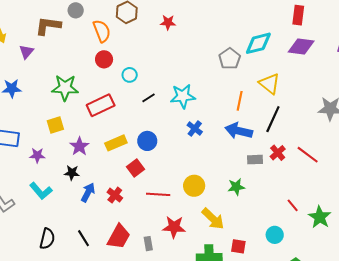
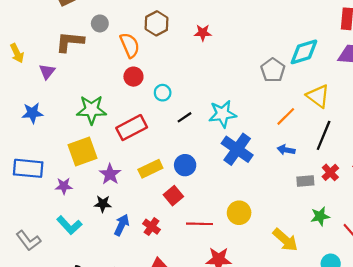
orange line: (240, 101) -> (286, 116), turned 36
yellow square: (55, 125) -> (82, 151), size x1.5
blue cross: (195, 129) -> (237, 149), size x1.8
blue arrow: (239, 131) -> (286, 150), size x0.6
green star: (236, 187) -> (320, 216), moved
yellow arrow: (213, 219) -> (285, 240), moved

